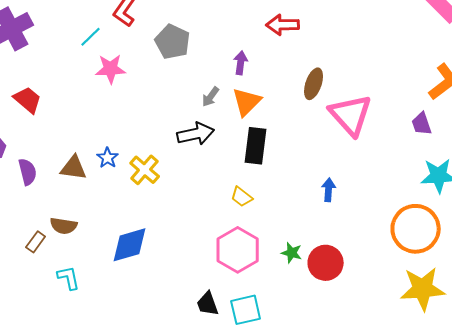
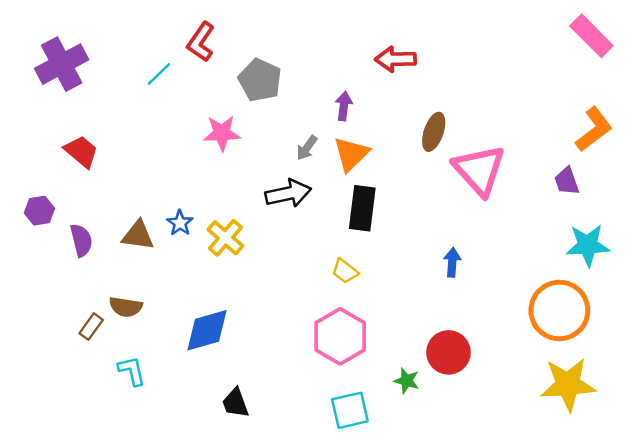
pink star: (111, 69) -> (222, 133), moved
green star: (292, 253) -> (407, 381), moved
black trapezoid: (208, 304) -> (235, 403), moved

